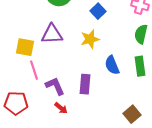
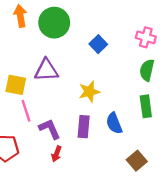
yellow star: (90, 39) -> (89, 92), moved
blue semicircle: (112, 65) -> (114, 123), moved
red arrow: (61, 108) -> (56, 154), turned 72

